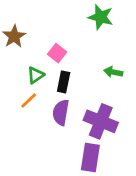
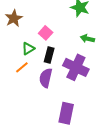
green arrow: (113, 72) -> (87, 39), moved
purple cross: (101, 121) -> (76, 67), moved

